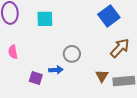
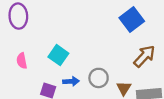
cyan square: (45, 19) -> (58, 55), moved, turned 36
gray circle: (72, 54) -> (99, 78), moved

